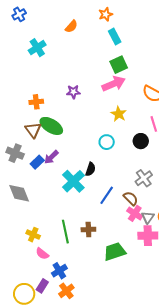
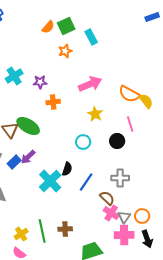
orange star: (106, 14) -> (65, 51), moved
cyan cross: (37, 48) -> (14, 76), moved
green square: (119, 65) -> (66, 26), moved
purple star: (73, 92) -> (40, 82), moved
orange cross: (36, 102) -> (53, 102), moved
gray cross: (144, 178) -> (120, 178), turned 36
blue line: (107, 195) -> (86, 182), moved
yellow cross: (33, 235) -> (21, 234), moved, turned 32

